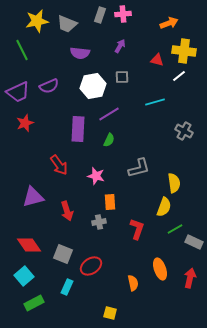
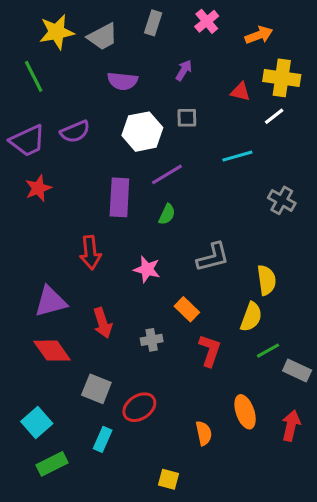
pink cross: (123, 14) -> (207, 21), moved, turned -35
gray trapezoid: (67, 24) -> (103, 37), turned -50
red arrow: (59, 165) -> (90, 253), turned 30
orange rectangle: (110, 202) -> (187, 309), moved, turned -42
red diamond: (29, 245) -> (52, 351), moved

